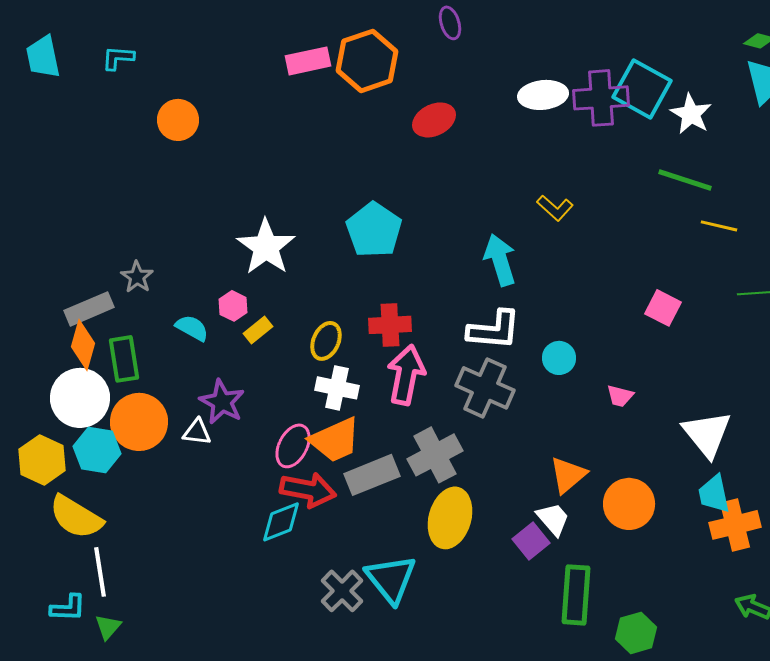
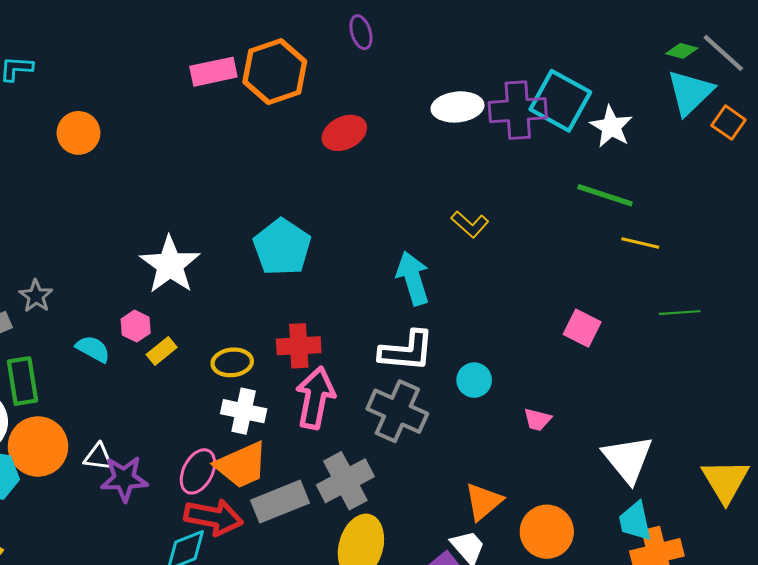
yellow ellipse: (326, 341) -> (232, 362), turned 60
purple star: (222, 402) -> (124, 479), moved, turned -30

